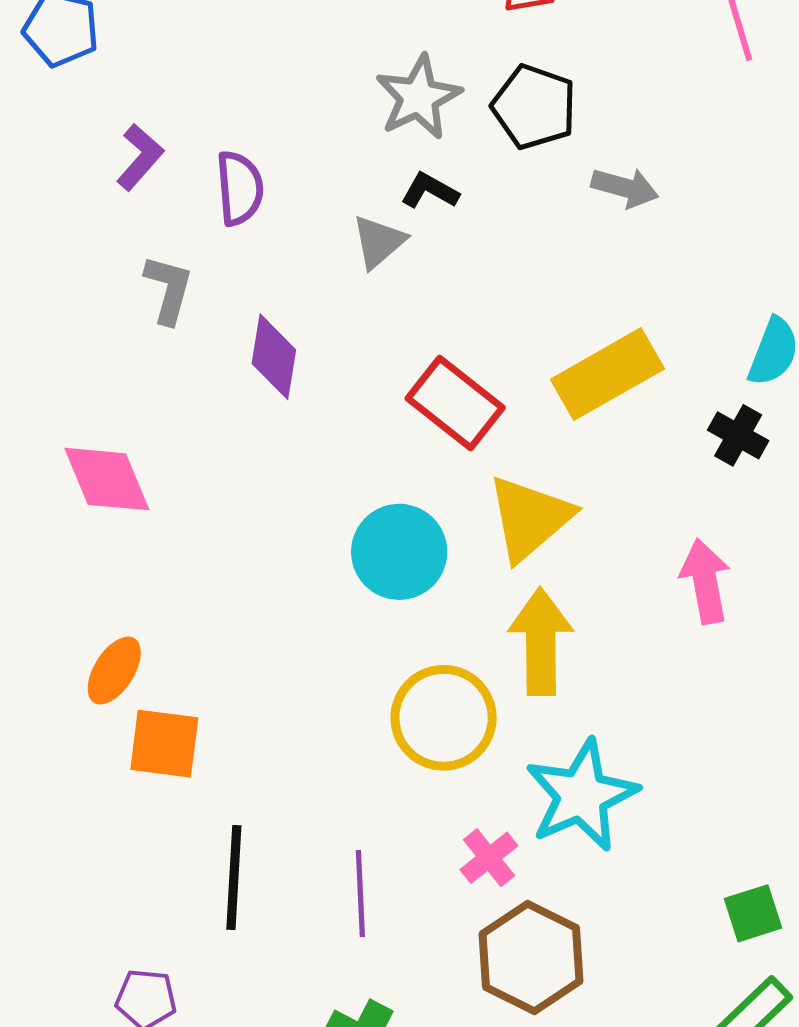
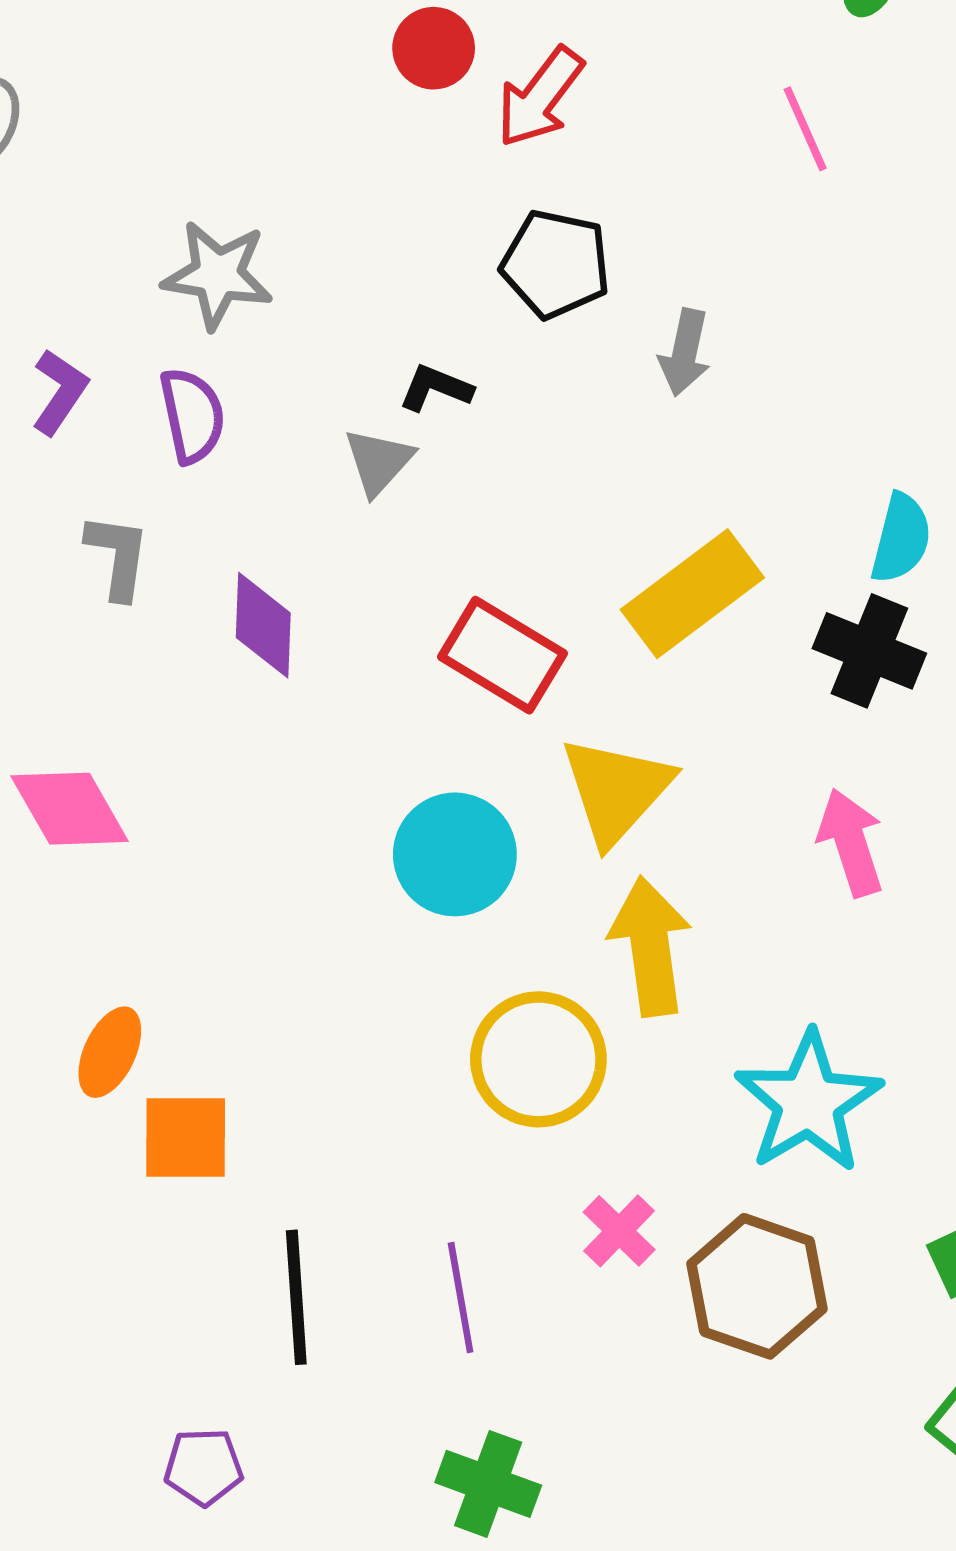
gray star: (418, 97) -> (218, 275), moved, turned -30
gray arrow: (625, 188) -> (685, 352), turned 94
black cross: (738, 435) -> (869, 651), size x1.4
cyan star: (582, 795) -> (808, 1102), moved
brown hexagon: (531, 957) -> (757, 1286), moved

